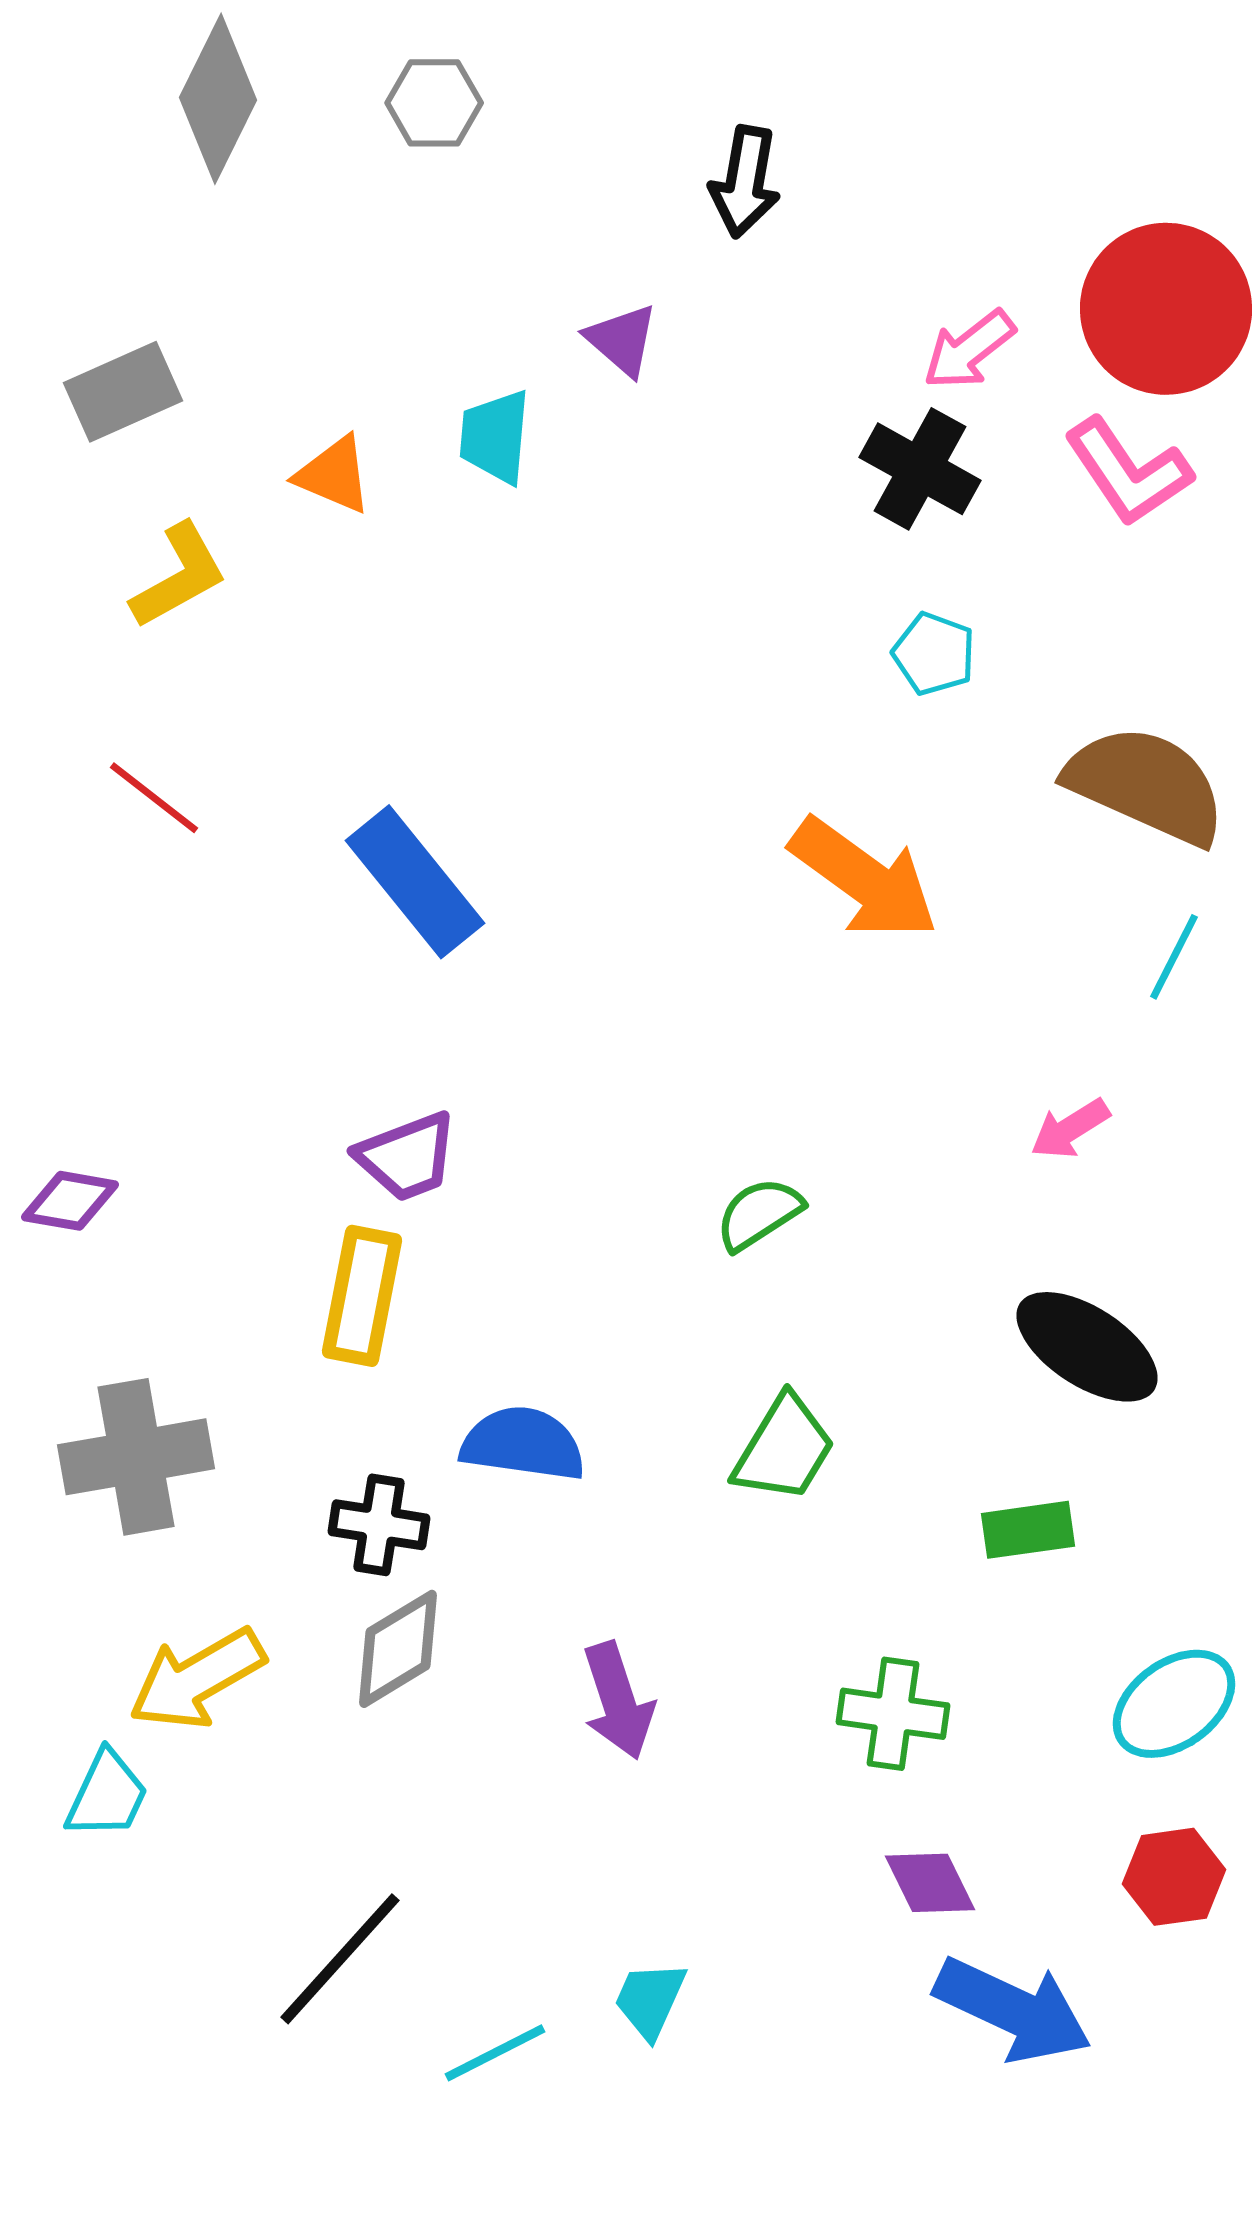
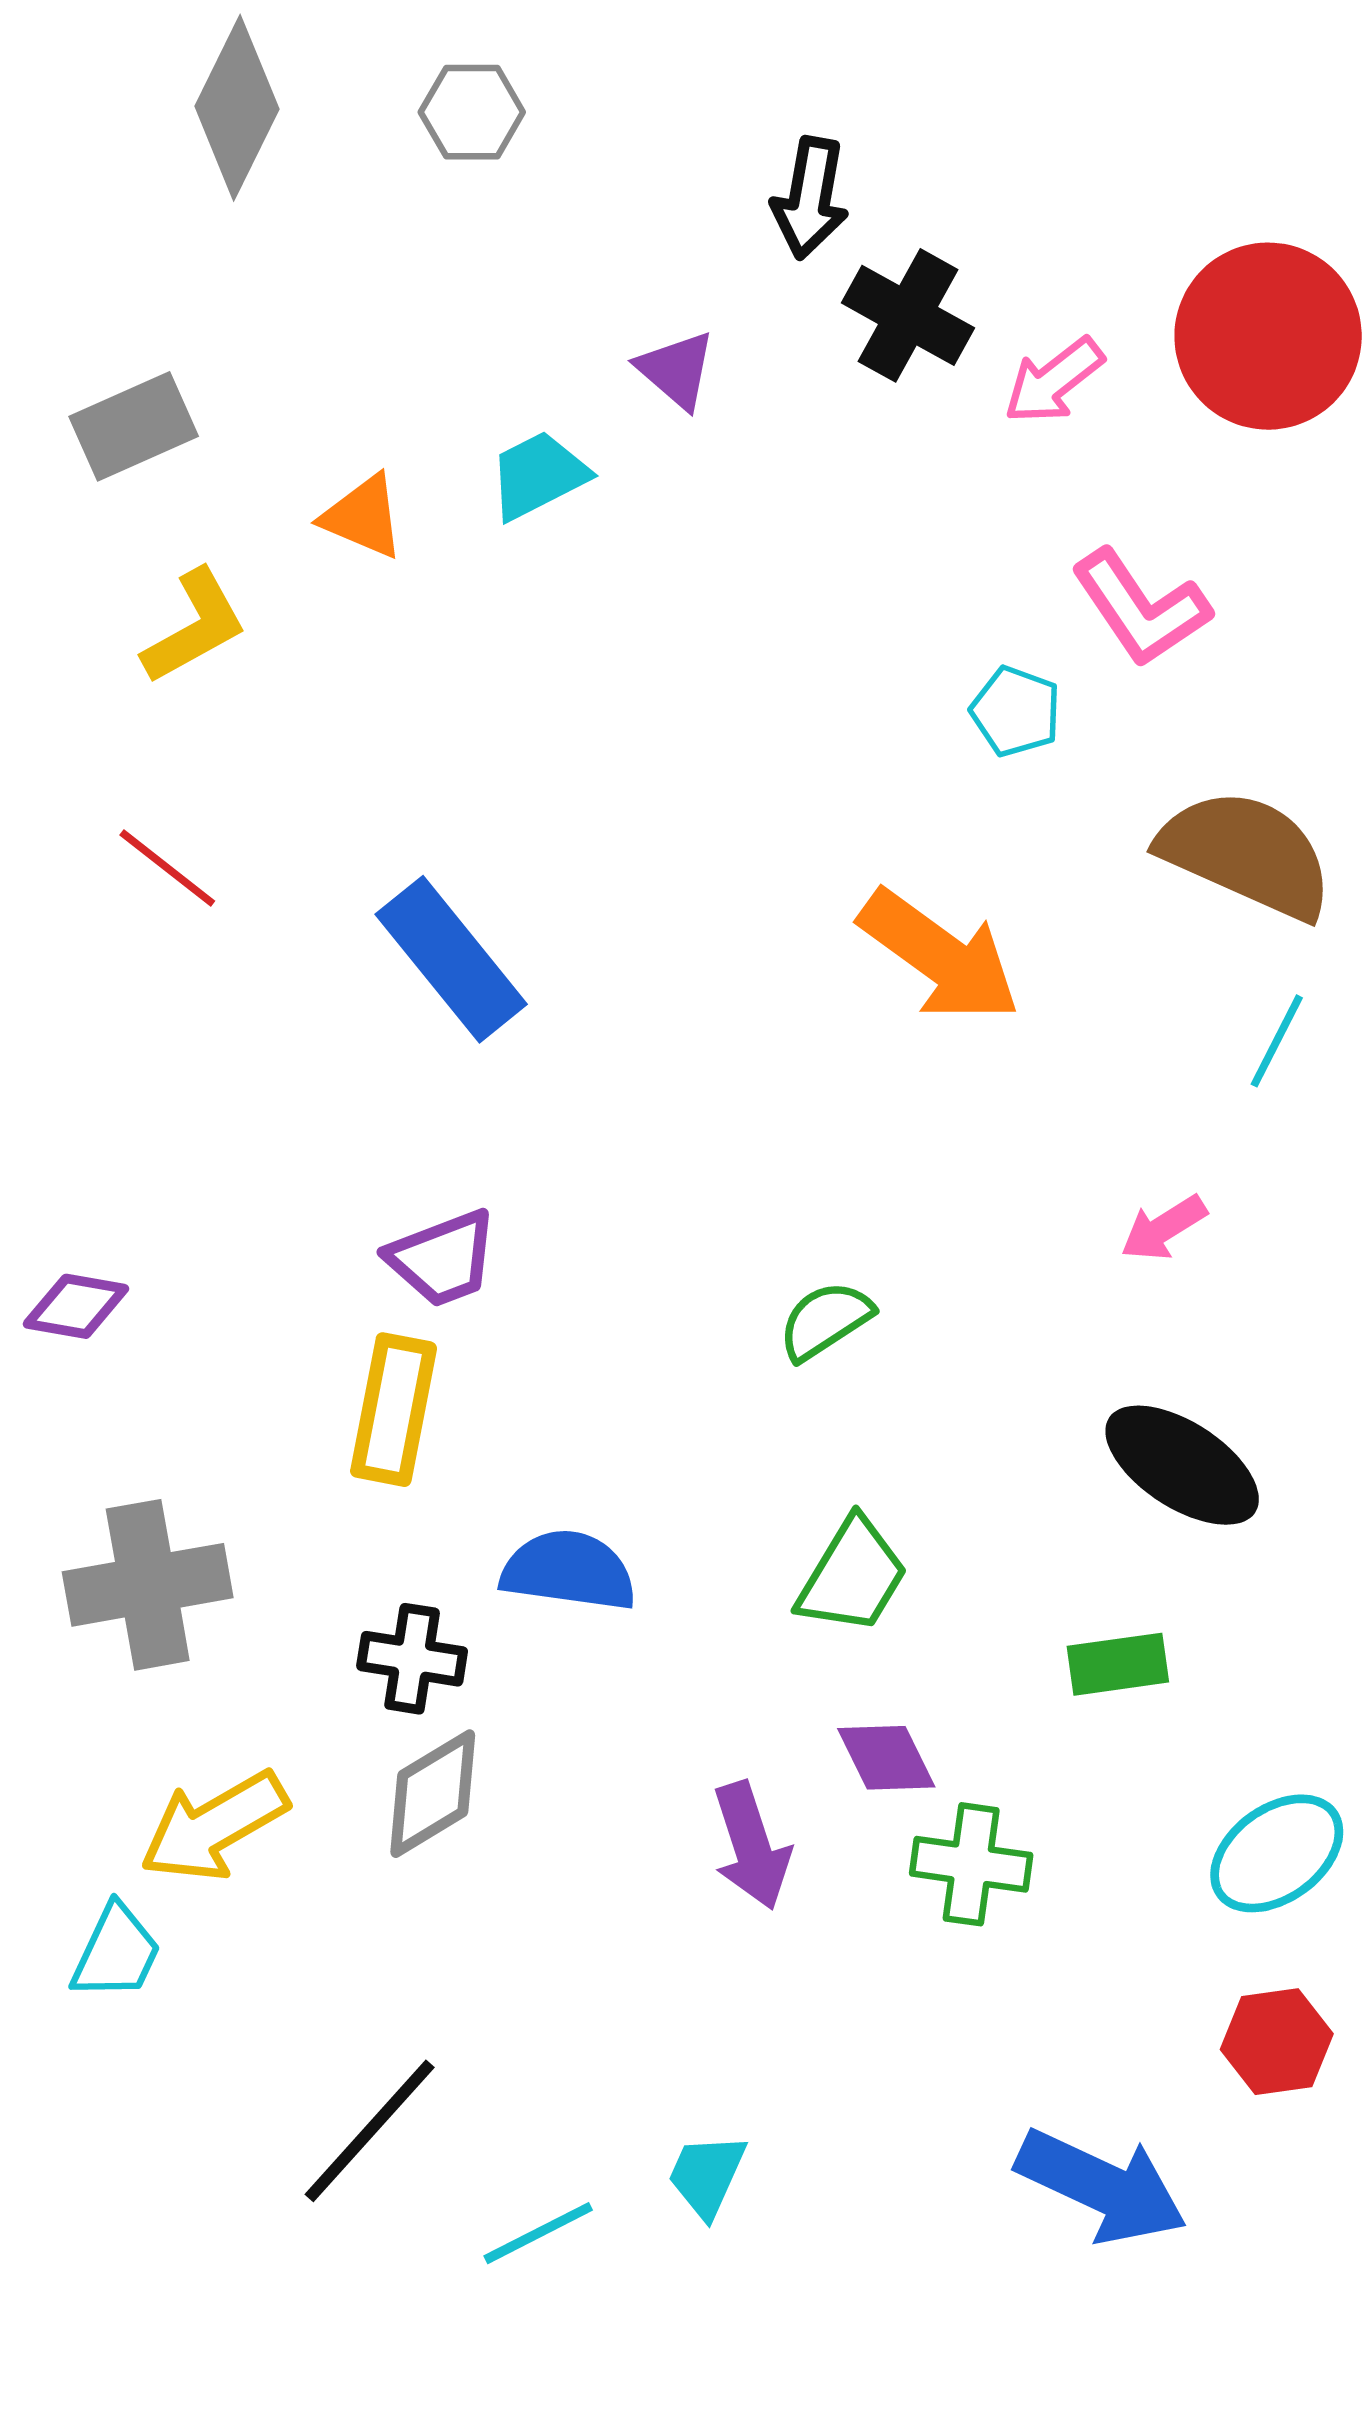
cyan trapezoid: (495, 437) -> (538, 475), turned 58
black cross: (920, 469) -> (908, 315), moved
pink L-shape: (1128, 472) -> (1141, 608), moved
purple arrow: (618, 1701) -> (751, 1846), moved
purple diamond: (930, 1883) -> (886, 1758), moved

